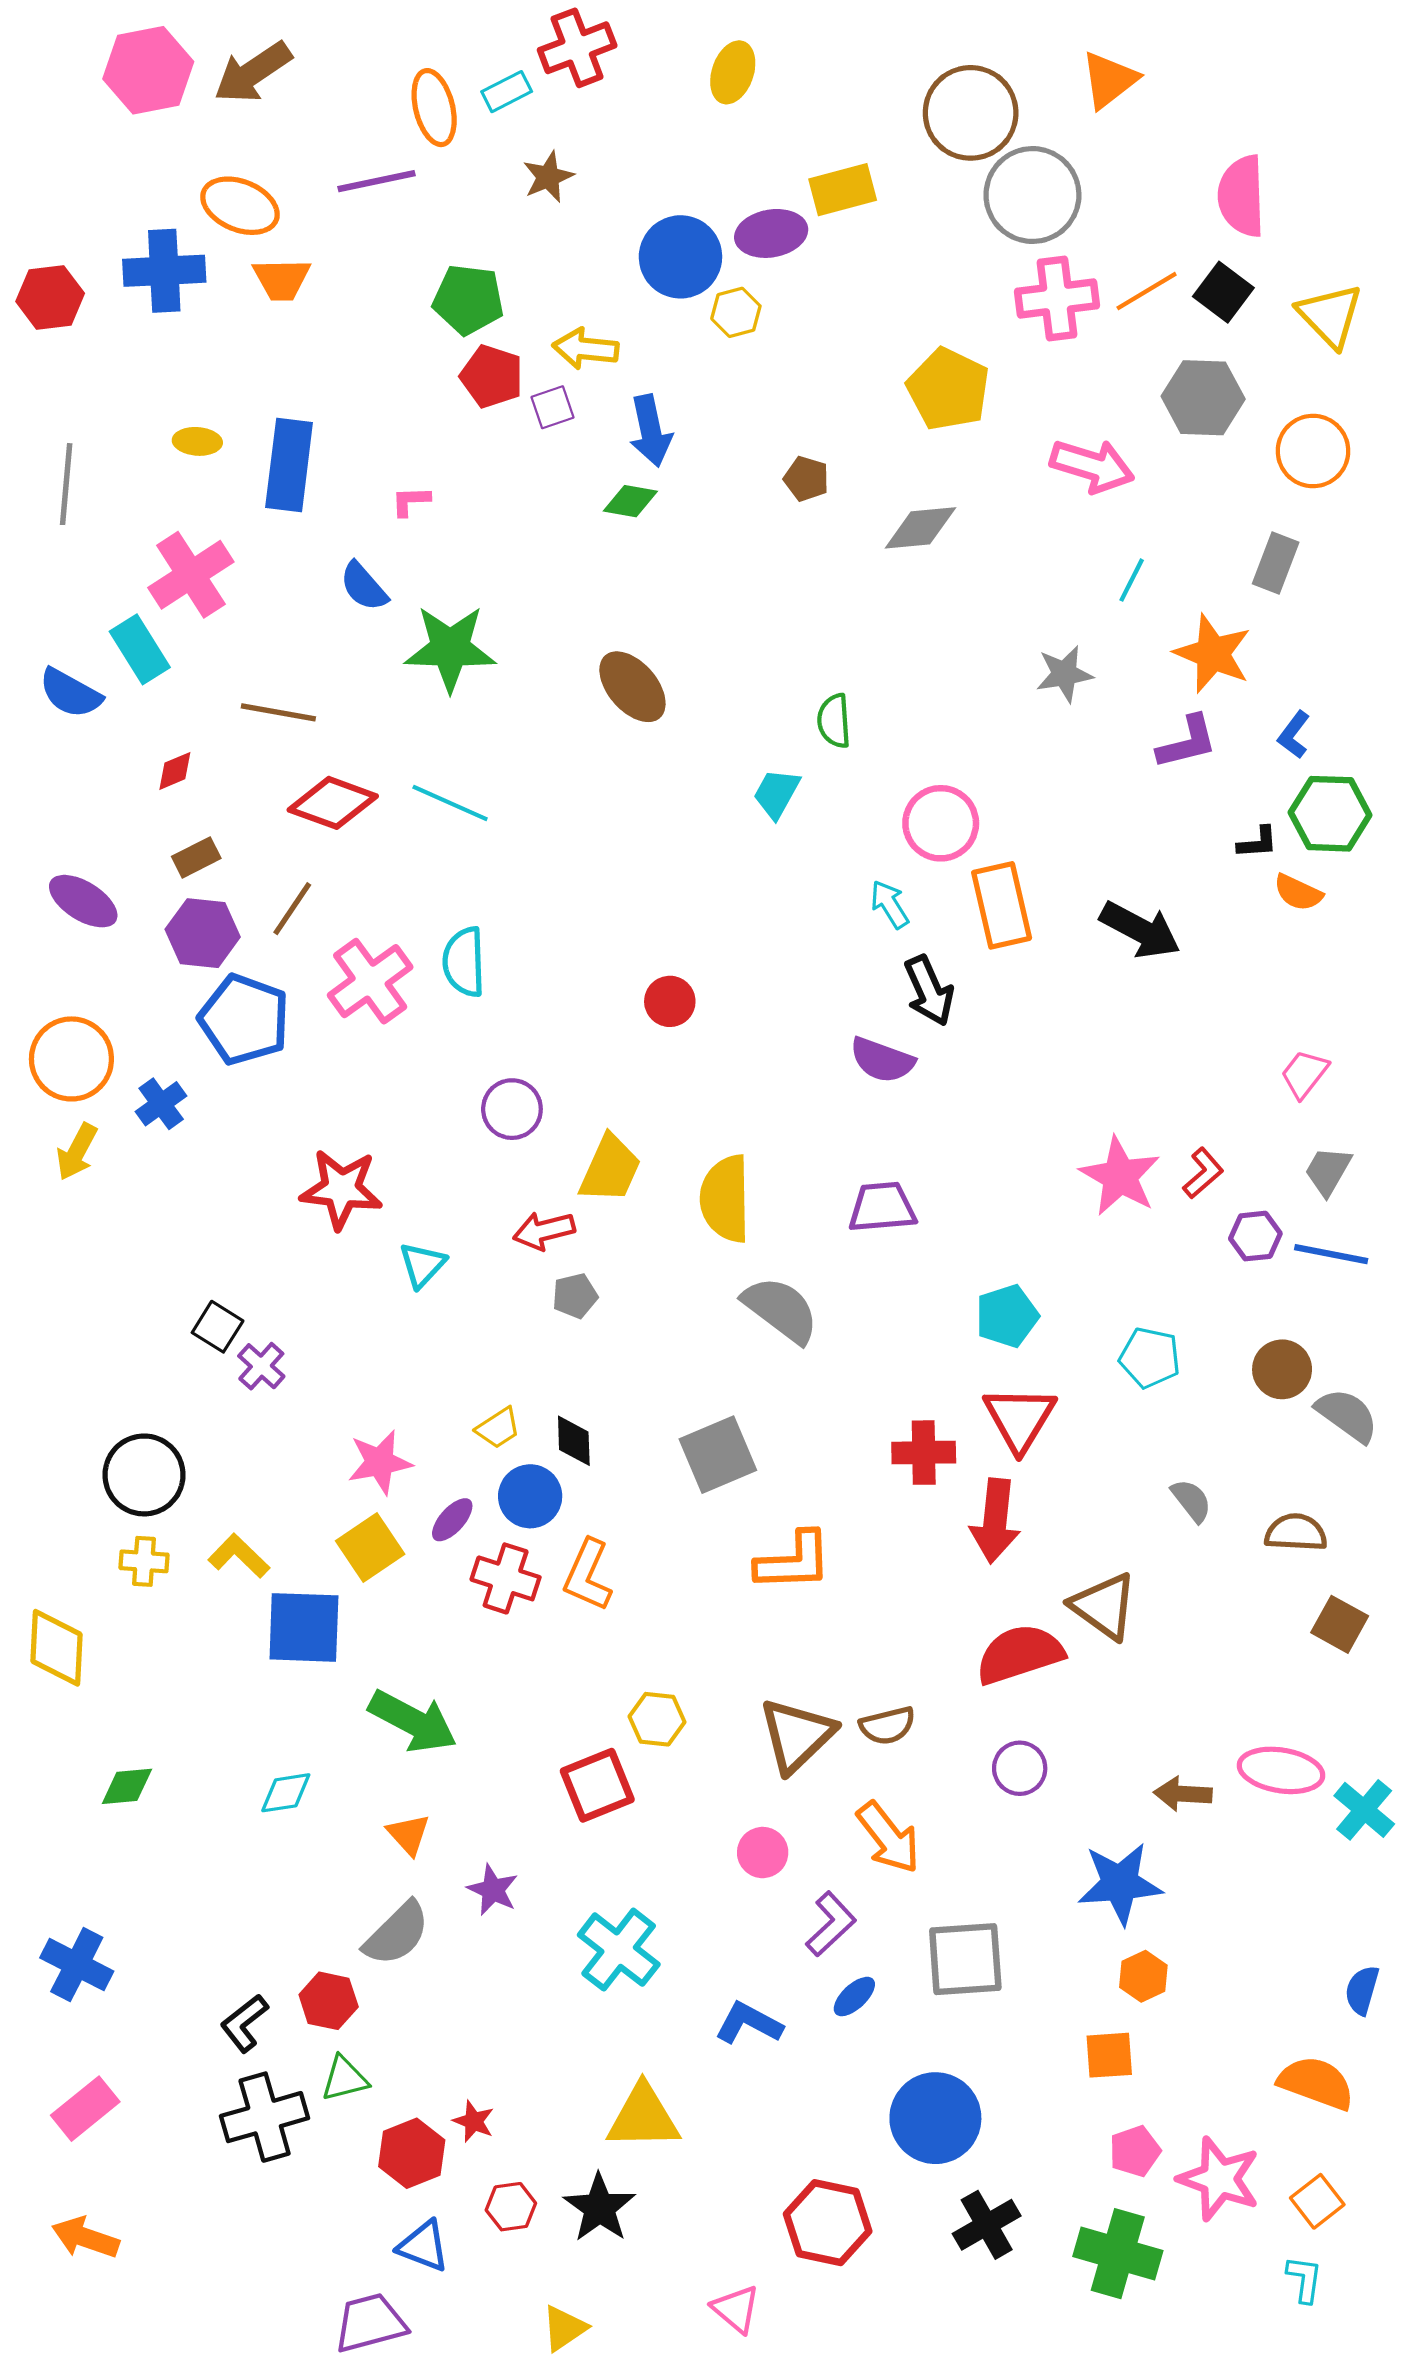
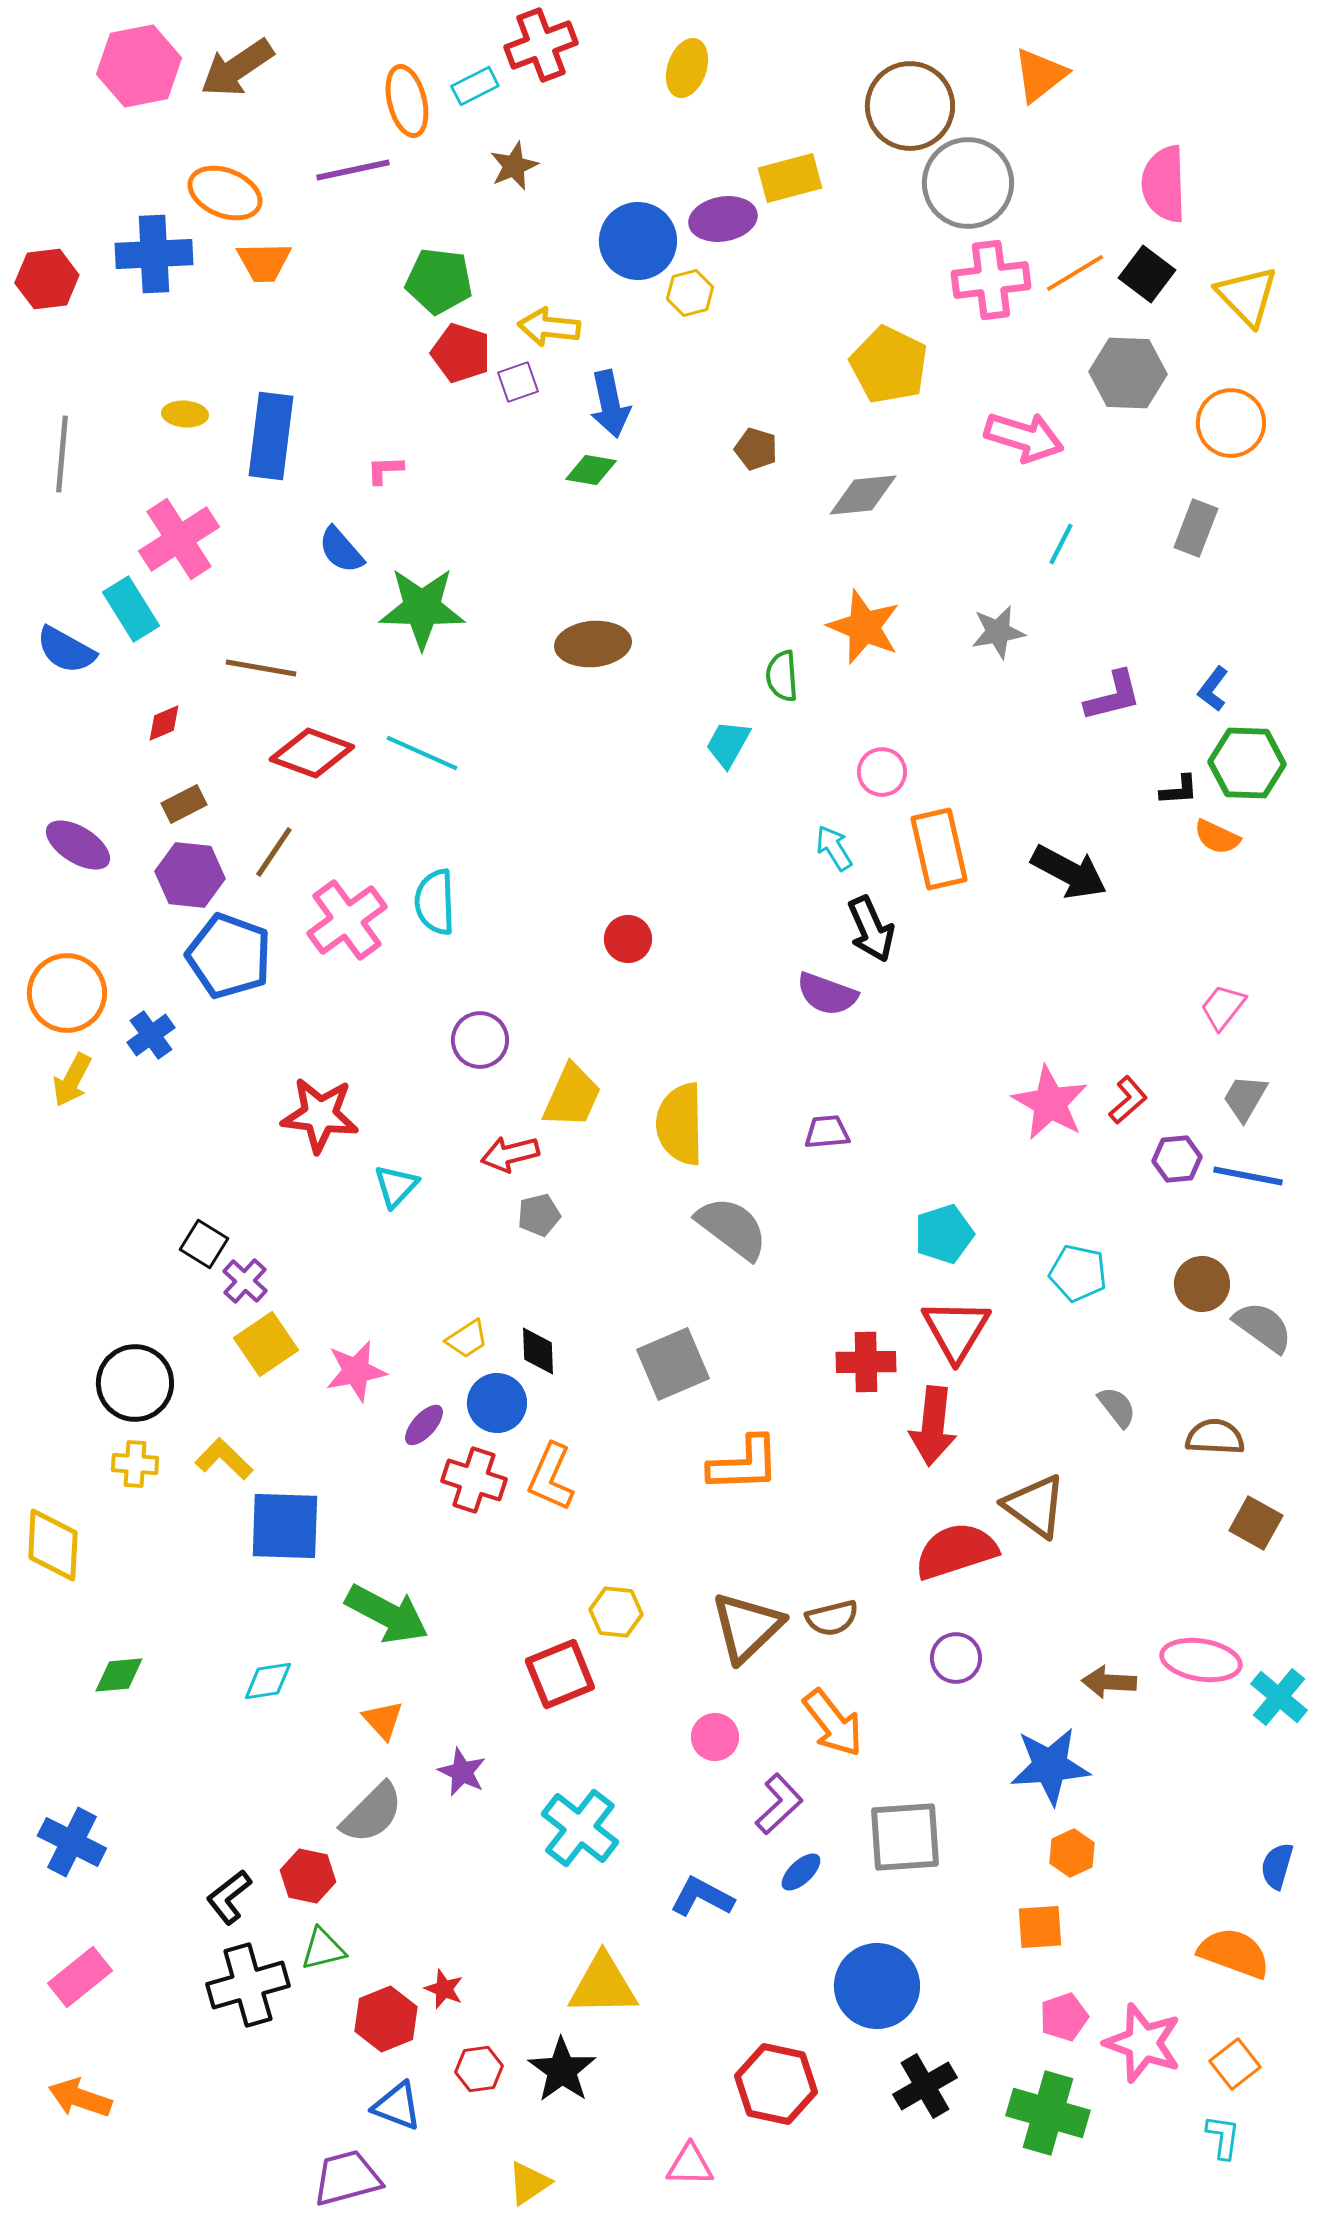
orange star: (1213, 654) -> (864, 627), moved
brown ellipse: (632, 687) -> (593, 644), turned -54
pink circle: (941, 823) -> (882, 772), size x0.7
purple trapezoid: (882, 1207) -> (827, 1132), size x0.7
yellow square: (370, 1547) -> (266, 1344), moved
pink triangle: (736, 2309) -> (690, 2165), turned -39

